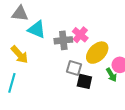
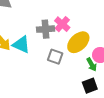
cyan triangle: (37, 29) -> (21, 45), moved
black square: (84, 81) -> (90, 86), moved, turned -35

